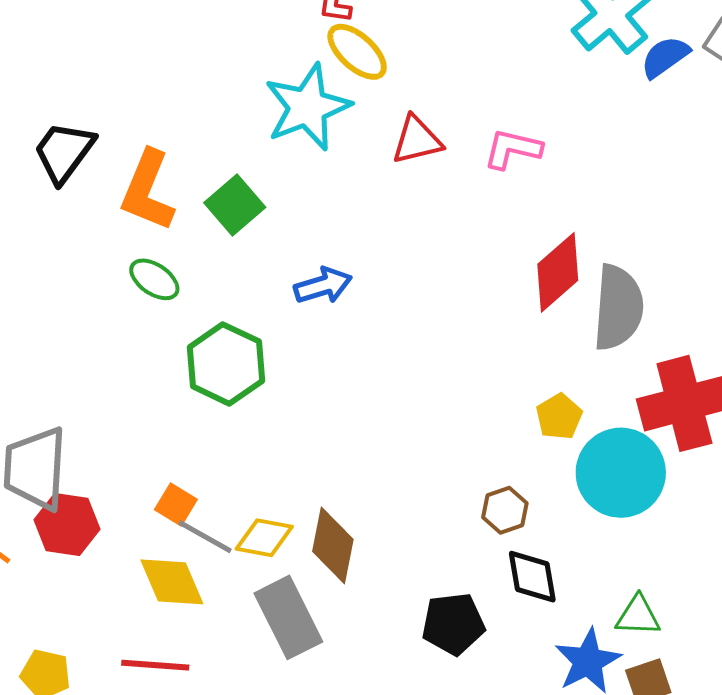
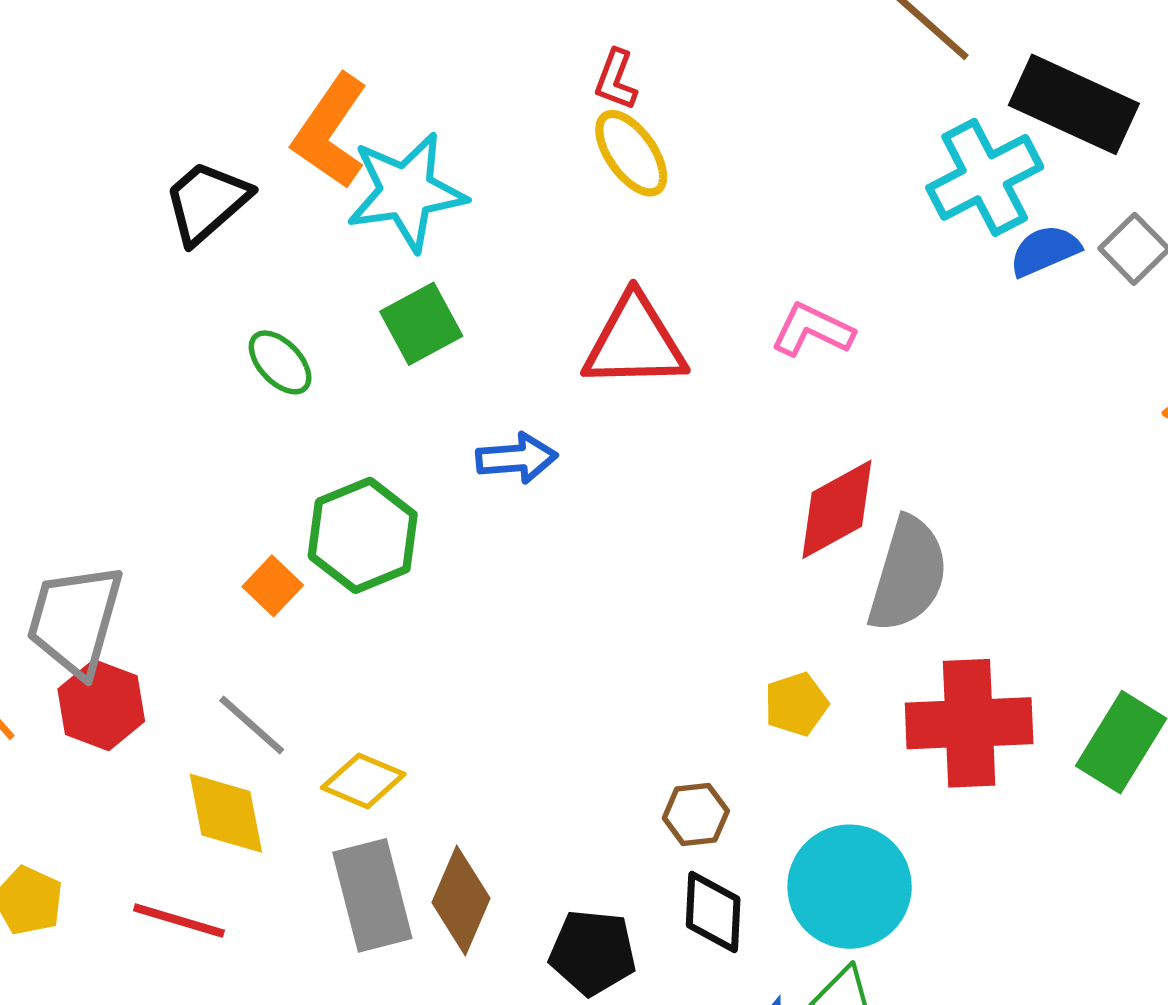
cyan star: (308, 107) -> (406, 192), moved
red triangle: (417, 140) -> (635, 342), moved, size x1.5
orange L-shape: (148, 191) -> (330, 131), moved
green ellipse: (154, 279) -> (280, 362), moved
cyan circle: (621, 473) -> (850, 887), moved
orange square: (176, 504) -> (273, 586), moved
gray line: (205, 537) -> (252, 725), moved
brown diamond: (333, 545) -> (461, 900), moved

